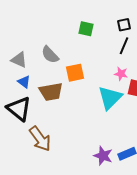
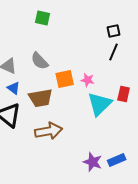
green square: (86, 29) -> (43, 18), moved
pink star: (121, 74) -> (88, 80), moved
brown arrow: (40, 139) -> (49, 131), moved, turned -64

